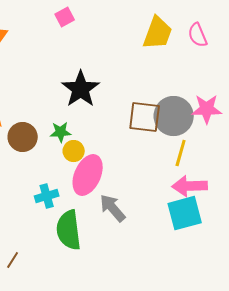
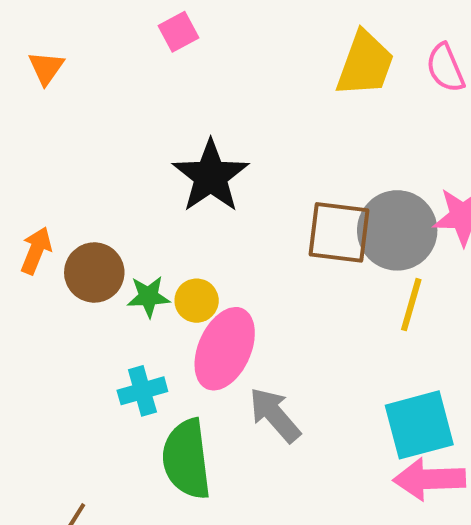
green star: (61, 132) -> (148, 297), moved
pink arrow: (190, 186) -> (429, 479), moved

